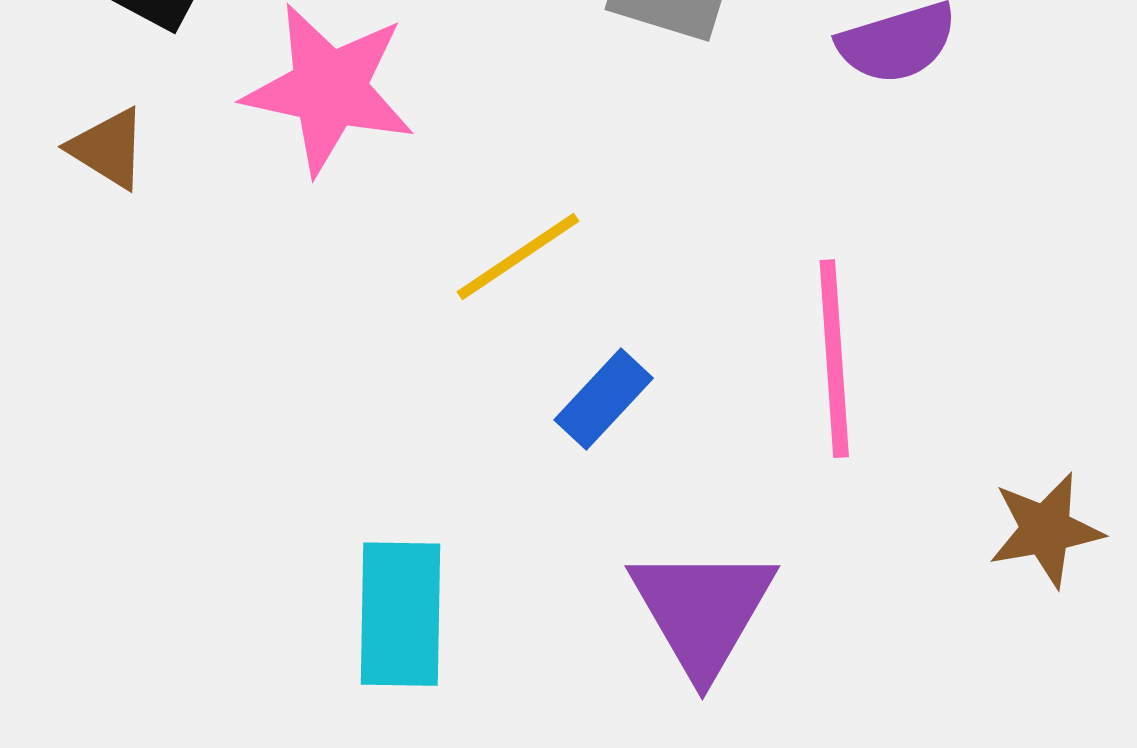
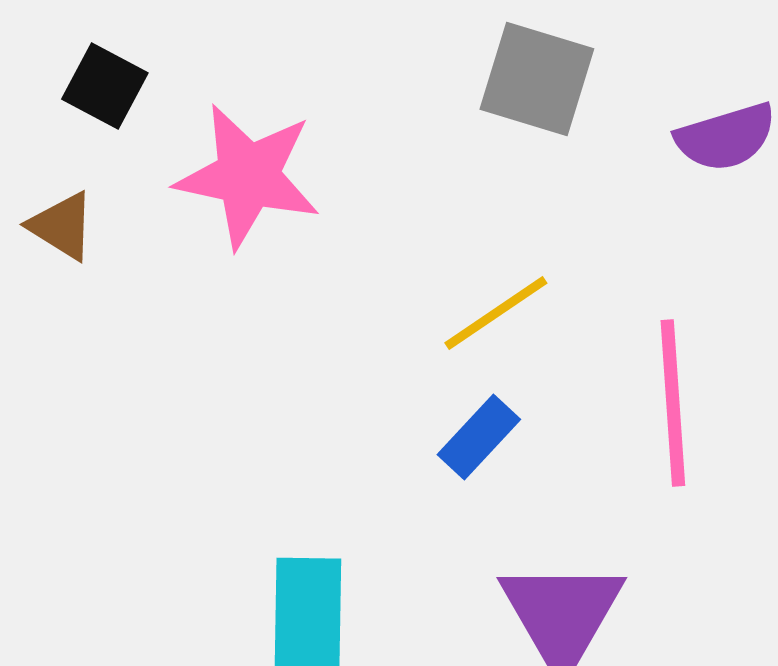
yellow line: (518, 256) -> (496, 313), moved

